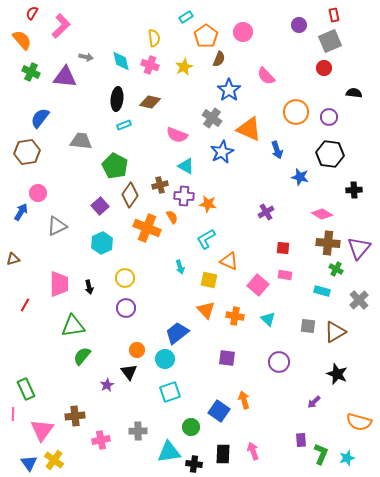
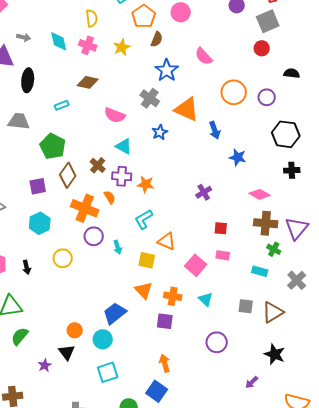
black ellipse: (117, 99) -> (28, 80), moved
blue star: (222, 152) -> (160, 132), size x0.7
black hexagon: (330, 154) -> (286, 134), moved
brown cross: (160, 185) -> (98, 165), turned -35
purple square: (100, 206) -> (38, 186), turned 30
purple circle: (126, 308) -> (94, 236), moved
purple square: (227, 358) -> (165, 321), moved
orange arrow: (244, 400) -> (165, 363), moved

